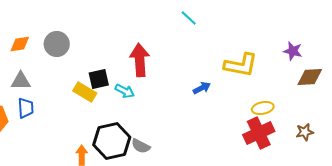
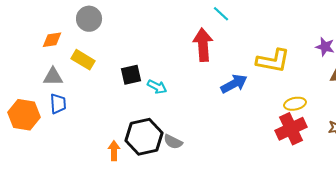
gray circle: (57, 44) -> (89, 19), moved
red arrow: (140, 60) -> (203, 45), moved
blue arrow: (202, 88) -> (234, 84), size x1.5
yellow rectangle: (85, 92) -> (83, 60), moved

